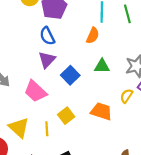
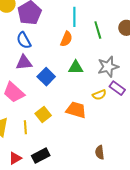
green line: (127, 14) -> (98, 30), moved
purple triangle: (47, 60) -> (24, 63), turned 42
yellow semicircle: (126, 96) -> (99, 95), turned -144

